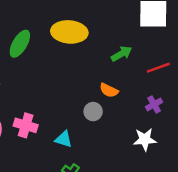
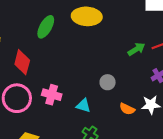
green arrow: (122, 54) -> (136, 49), moved
orange semicircle: (109, 90) -> (127, 109), moved

